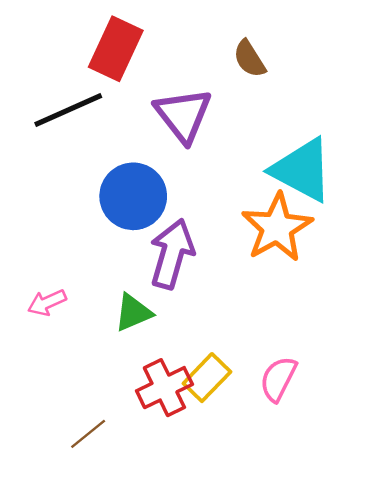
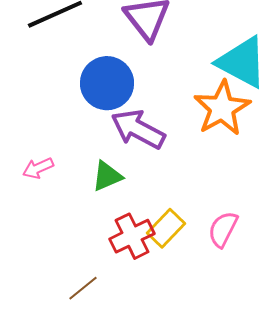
purple arrow: (172, 254) -> (138, 129), turned -78
brown line: (88, 434) -> (83, 288), moved

